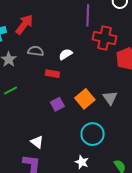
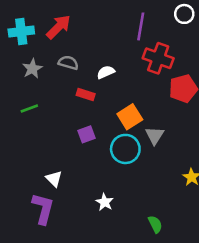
orange square: (85, 99) -> (130, 117), moved
cyan circle: (93, 134) -> (125, 149), moved
white star: (82, 162) -> (105, 202), moved

